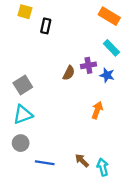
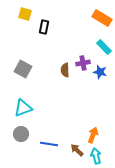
brown semicircle: (69, 73) -> (65, 70), turned 152
gray square: (23, 85) -> (23, 69), moved, turned -30
orange arrow: (97, 110) -> (93, 135), moved
blue line: (45, 163) -> (49, 144), moved

